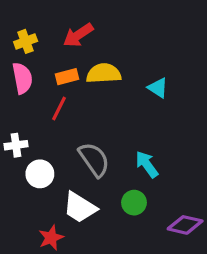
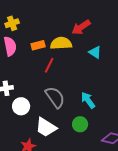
red arrow: (78, 35) -> (81, 27), moved
red line: (59, 108) -> (49, 65), moved

